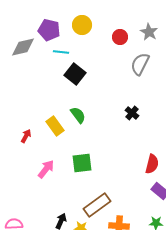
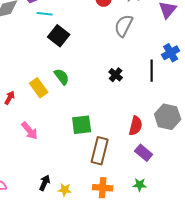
green square: (82, 163) -> (82, 125), moved
pink arrow: (46, 169) -> (30, 131), turned 102
brown rectangle: (97, 205) -> (100, 151), moved, turned -40

